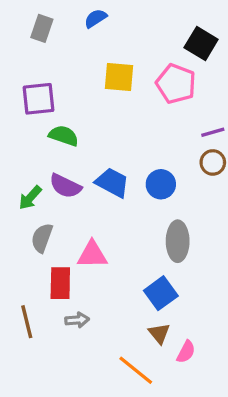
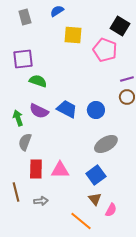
gray rectangle: (42, 28) -> (25, 17), turned -35
yellow square: (119, 77) -> (73, 35), moved
green arrow: (30, 198) -> (18, 118), turned 119
gray ellipse: (178, 241) -> (106, 144), turned 60
pink triangle: (92, 255) -> (60, 170), moved
gray arrow: (77, 320) -> (41, 201), moved

